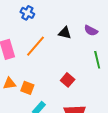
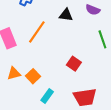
orange square: (27, 88) -> (33, 76), turned 32

